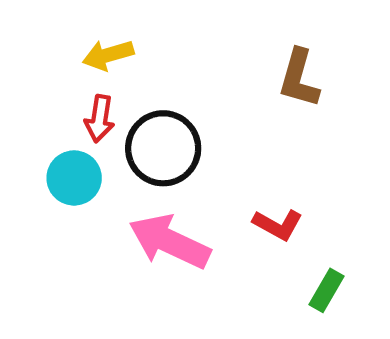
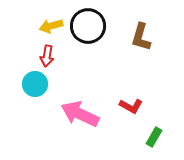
black circle: (163, 148) -> (88, 26), moved

